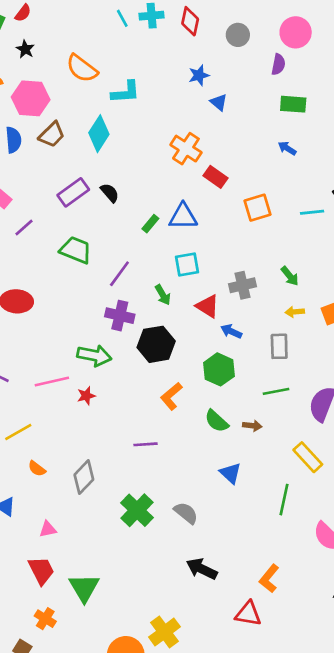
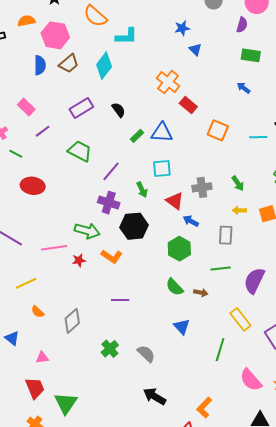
black semicircle: (110, 193) -> (119, 110), moved
orange square: (257, 208) -> (218, 130), turned 35
orange L-shape: (171, 396) -> (112, 256), moved, turned -110
green cross: (137, 510) -> (110, 349), size x0.7

